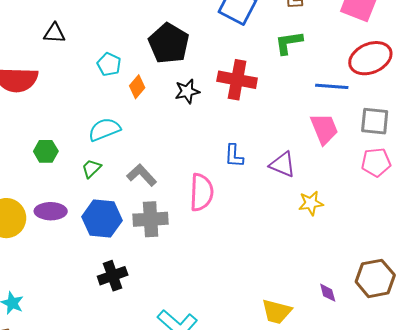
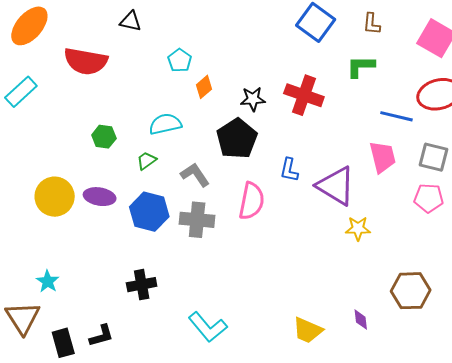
black pentagon: (169, 43) -> (237, 139), moved
purple triangle: (283, 165) -> (336, 186), size x1.5
black cross: (113, 276) -> (142, 285), moved
brown hexagon: (375, 278) -> (411, 291), moved

